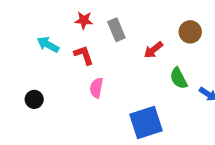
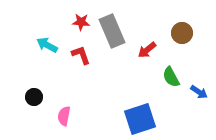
gray rectangle: (116, 30) -> (112, 31), size x1.5
pink semicircle: (96, 88) -> (64, 116), moved

